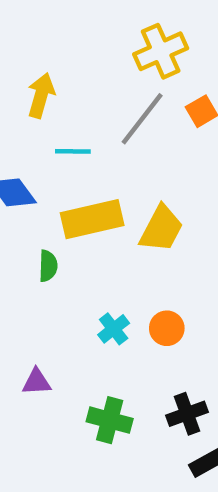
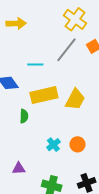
yellow cross: (161, 51) -> (75, 19), turned -30
yellow arrow: (41, 95) -> (16, 23), moved, turned 72

